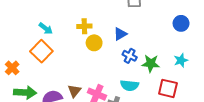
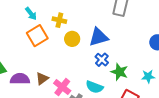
yellow cross: (84, 26) -> (59, 20), moved
blue triangle: (120, 34) -> (99, 37), size x1.5
orange square: (41, 51) -> (37, 36), moved

